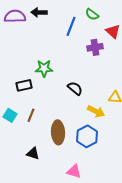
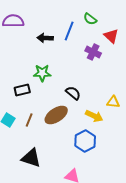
black arrow: (39, 12) -> (45, 38), moved
purple cross: (95, 47) -> (93, 52), turned 35
brown ellipse: (58, 132) -> (56, 115), moved, turned 60
black triangle: (33, 153) -> (31, 158), size x1.5

